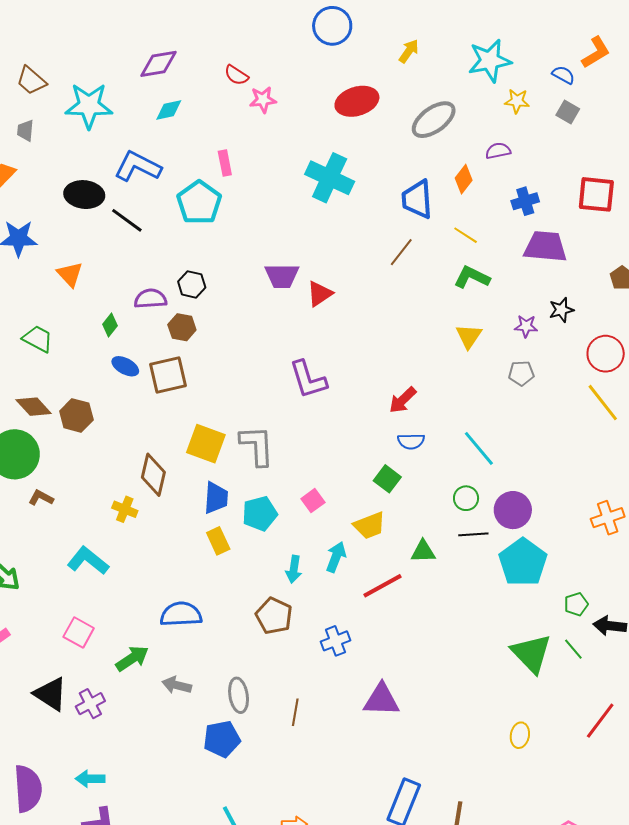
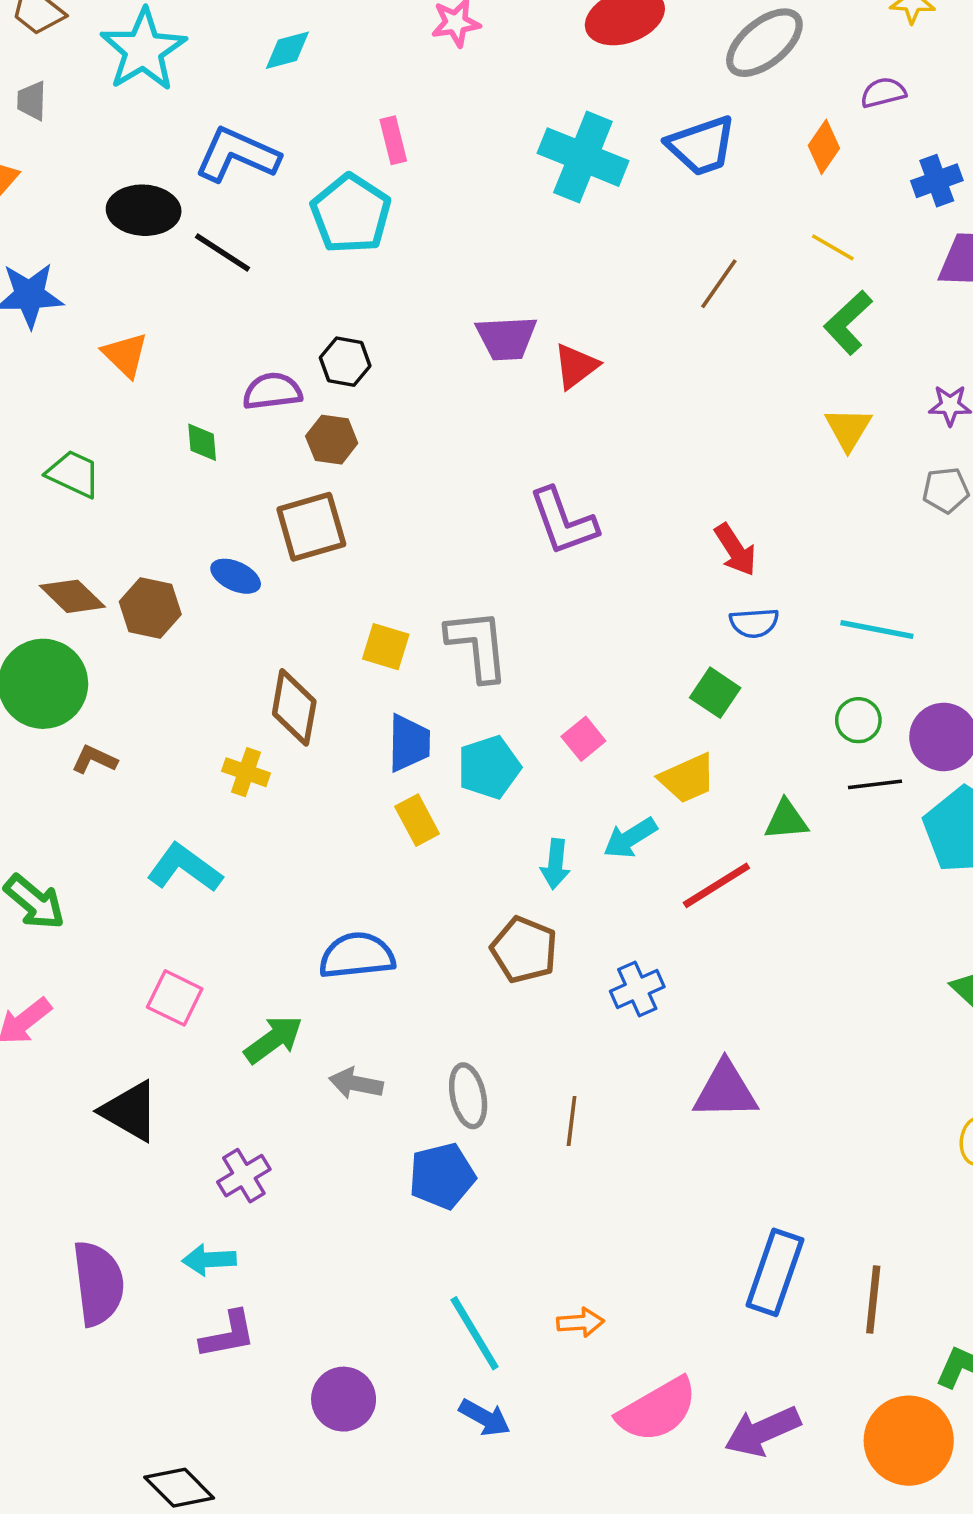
cyan star: (89, 106) -> (143, 50), turned -30
blue trapezoid: (417, 199) -> (701, 146), moved, turned -102
green L-shape: (472, 277) -> (848, 322), turned -66
green diamond: (110, 325) -> (202, 442), turned -40
blue ellipse: (125, 366) -> (236, 576), moved
red arrow: (403, 400) -> (735, 550), turned -76
yellow square: (206, 444) -> (386, 647), size x0.7
cyan line: (479, 448) -> (877, 629), turned -36
cyan arrow: (336, 557) -> (630, 838), turned -140
purple cross: (90, 704) -> (244, 1176), moved

